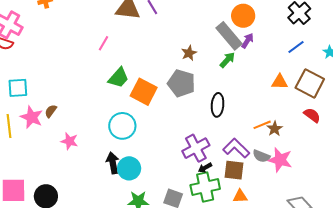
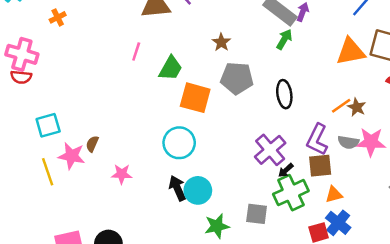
brown star: (189, 53) -> (221, 42), moved
green trapezoid: (118, 78) -> (171, 68), moved
orange triangle: (280, 82) -> (351, 52), size x1.5
purple L-shape: (236, 148) -> (317, 140), turned -96

